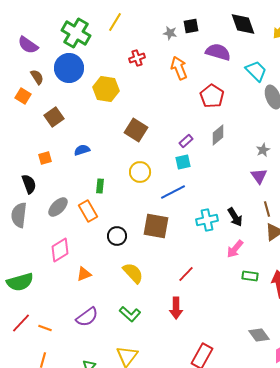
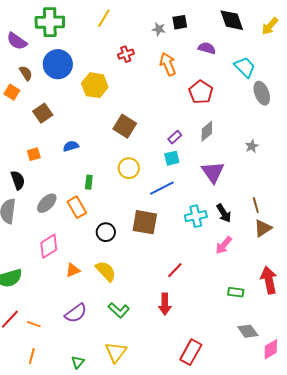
green cross: (76, 33) -> (50, 22), moved, turned -32
purple semicircle: (218, 52) -> (207, 48), size x0.7
purple triangle: (259, 176) -> (213, 172), moved, size x1.4
yellow semicircle: (133, 273) -> (106, 271), moved
green rectangle: (250, 276) -> (236, 292), moved

